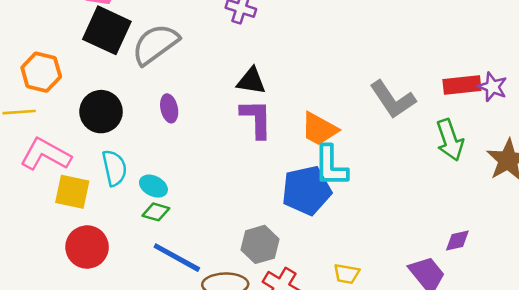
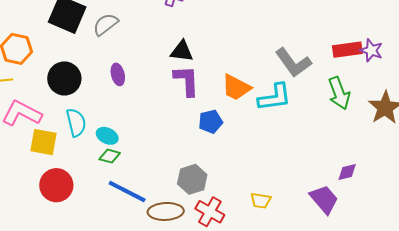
gray semicircle: (155, 44) -> (106, 24), size x0.7
cyan L-shape: (331, 166) -> (275, 97), moved, turned -96
blue pentagon: (307, 190) -> (211, 122), moved, size x0.6

